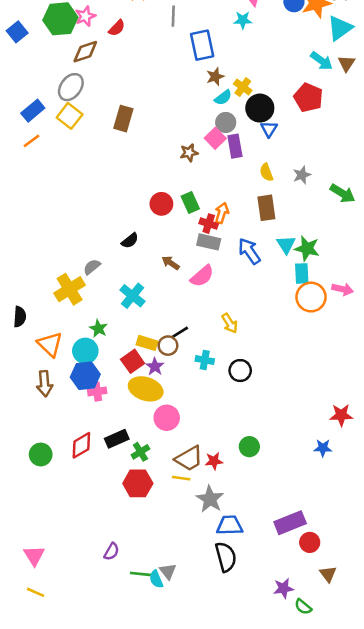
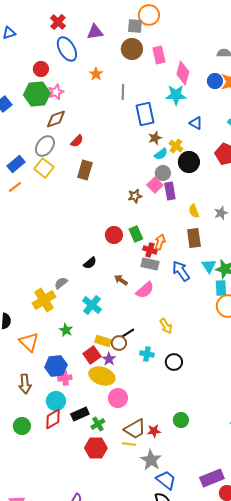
cyan star: (243, 20) -> (176, 95), size x1.5
red semicircle: (117, 28) -> (77, 141), moved
blue triangle: (269, 129) -> (196, 123), moved, turned -32
cyan circle: (85, 351) -> (56, 401), moved
brown arrow: (45, 384) -> (25, 384), moved
blue trapezoid: (230, 525) -> (166, 480), turned 40

